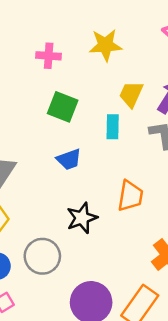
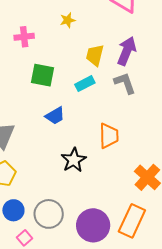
yellow star: (105, 45) -> (68, 20), size x0.6
cyan rectangle: (113, 127) -> (85, 84), turned 72
gray circle: (42, 256) -> (49, 214), moved

